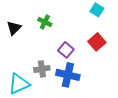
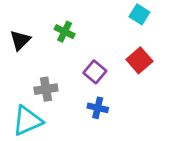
gray cross: (42, 69) -> (46, 89), moved
blue cross: (68, 75) -> (98, 108), size x0.6

